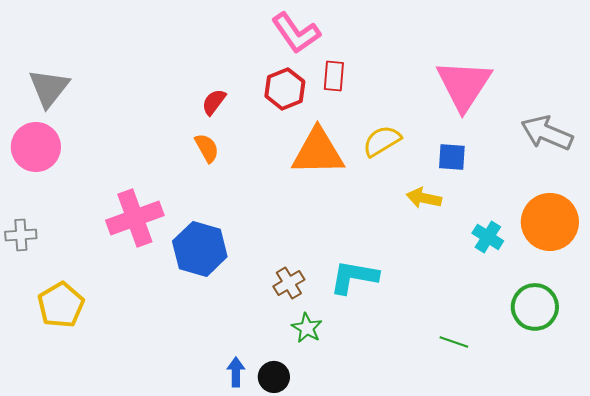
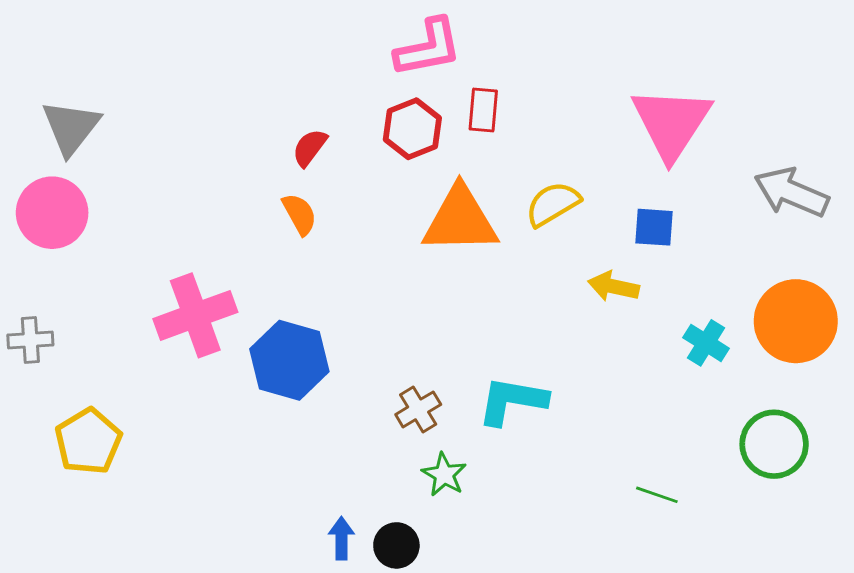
pink L-shape: (296, 33) -> (428, 48), turned -66

